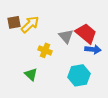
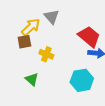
brown square: (14, 22) -> (24, 42), moved
gray triangle: (66, 36) -> (52, 17), moved

